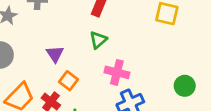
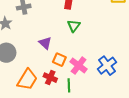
pink cross: (117, 72) -> (79, 65), moved, turned 36

